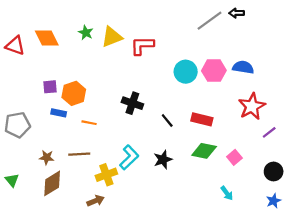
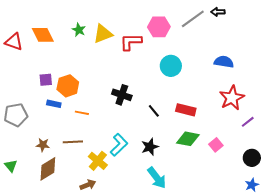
pink hexagon: (214, 71) -> (159, 27), moved
yellow cross: (106, 175) -> (98, 161), turned -30
cyan arrow: (227, 193) -> (157, 178), moved, size x1.6

